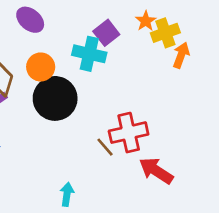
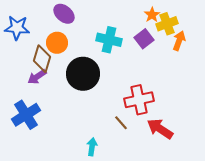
purple square: (106, 33) -> (144, 39), moved
orange circle: (41, 67) -> (57, 43), moved
brown line: (105, 147) -> (121, 123), moved

